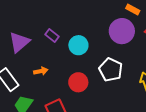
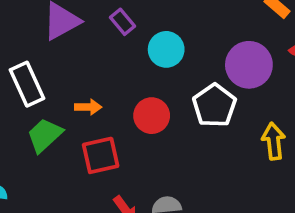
purple circle: (122, 31) -> (249, 65), moved
orange arrow: (41, 71) -> (88, 107), moved

